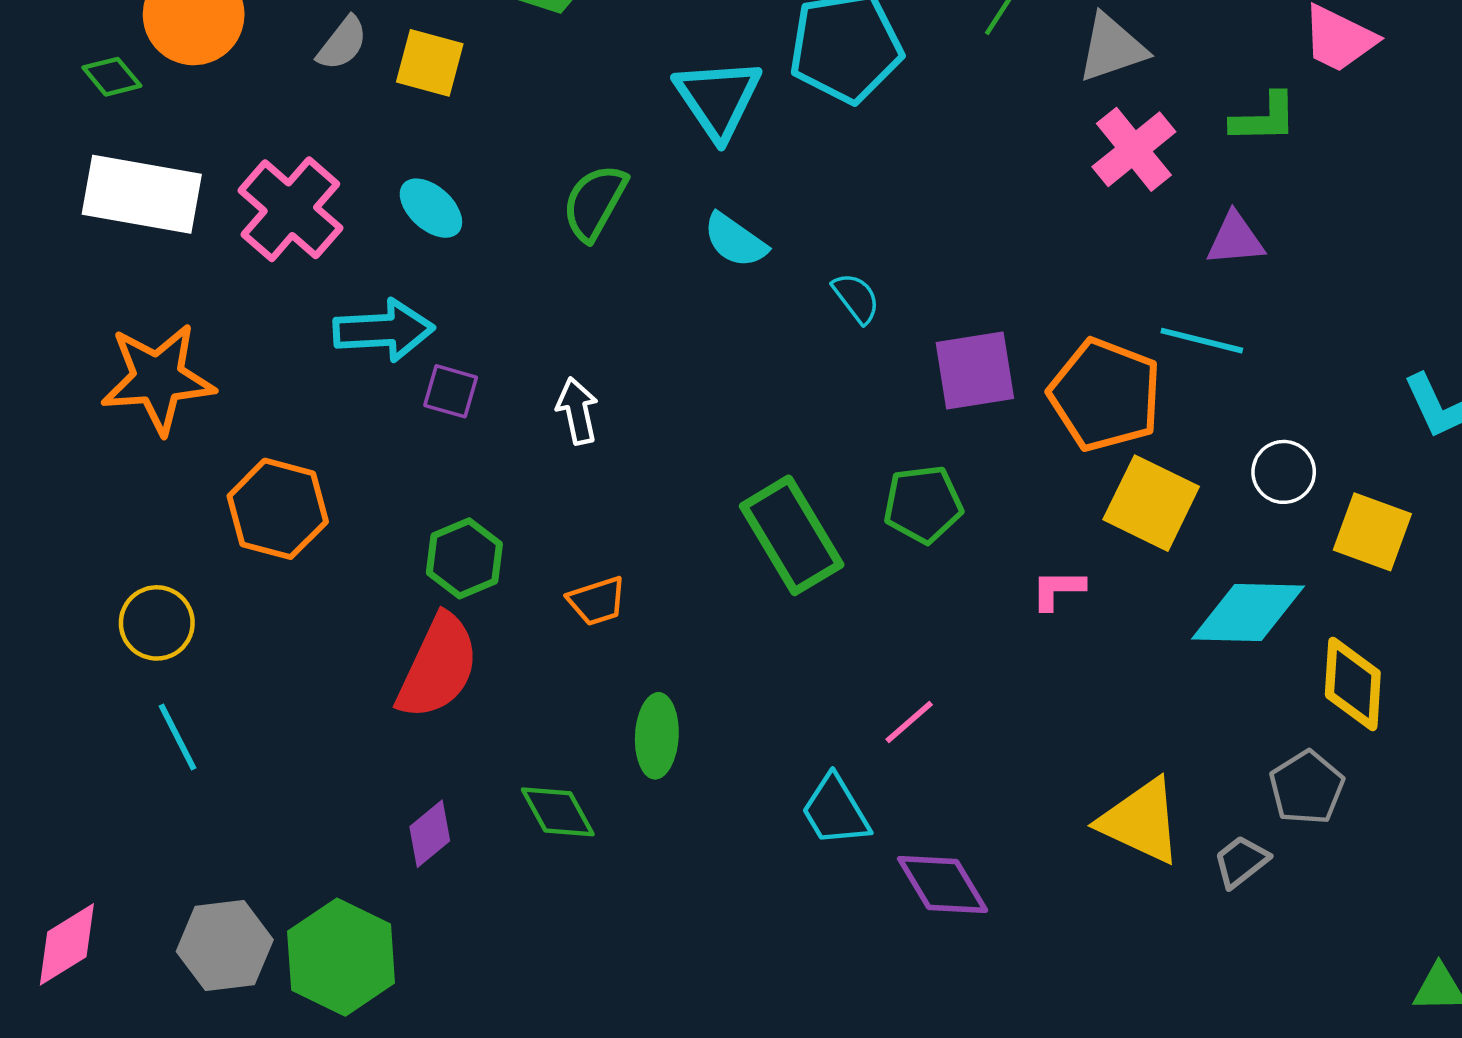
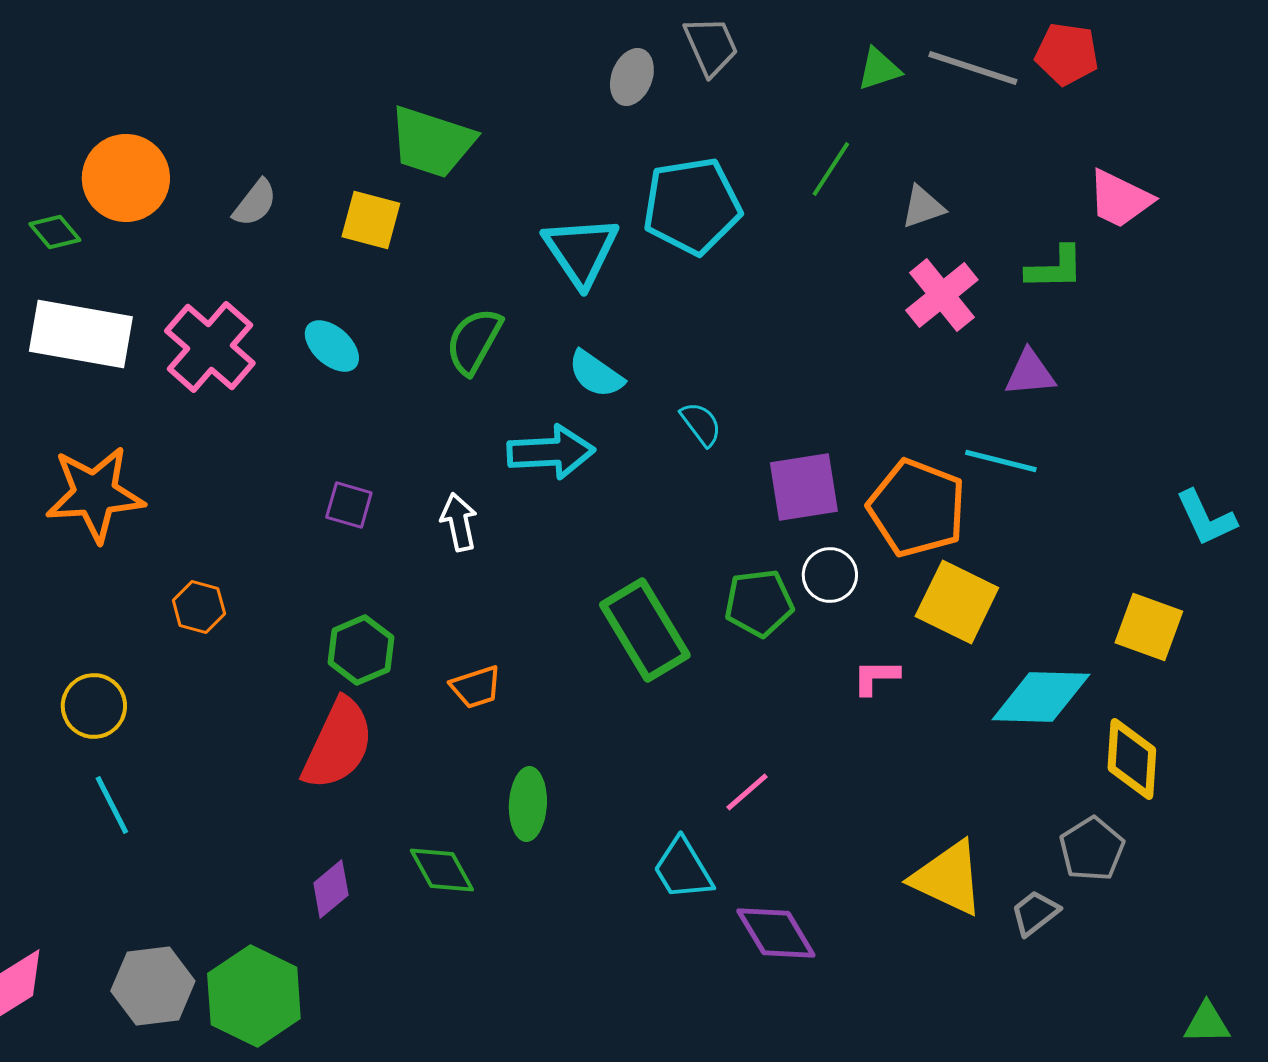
gray triangle: (1112, 48) -> (923, 207), size x0.7
yellow square: (430, 63) -> (371, 220), moved
cyan arrow: (384, 330) -> (551, 452), moved
white circle: (1284, 472) -> (830, 575), moved
orange hexagon: (278, 509) -> (199, 607), size x0.6

